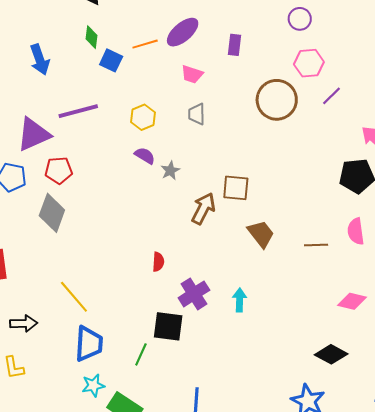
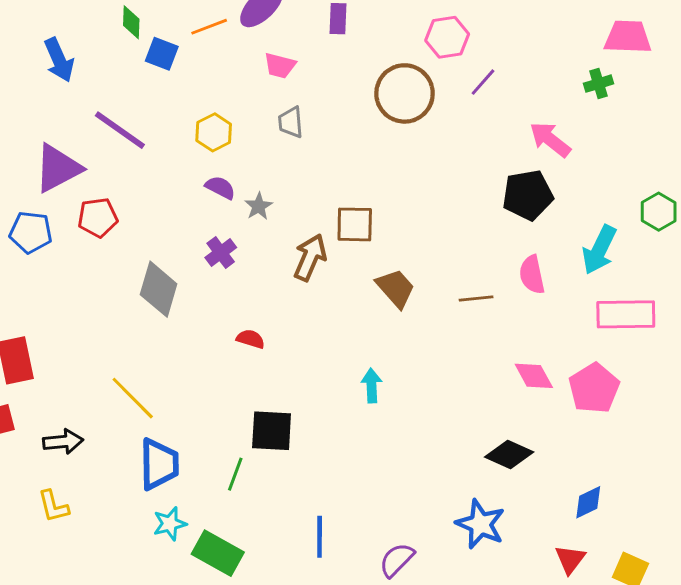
purple line: (78, 111) -> (120, 130), turned 54
gray diamond: (52, 213) -> (159, 289), moved
red semicircle: (158, 262) -> (251, 339), turned -72
purple cross: (194, 294) -> (221, 253), moved, size x0.7
pink diamond: (352, 301) -> (534, 376), turned 52

